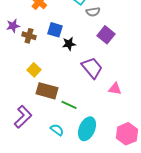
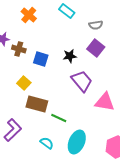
gray semicircle: (93, 12) -> (96, 25), moved
blue square: (55, 30) -> (41, 59), moved
black star: (69, 44) -> (70, 56), moved
pink triangle: (115, 89) -> (105, 102), size x1.5

